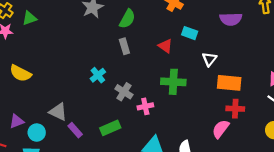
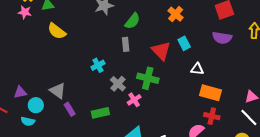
cyan rectangle: (190, 33) -> (184, 43), turned 32
red triangle: (165, 46) -> (161, 51), size x1.5
white triangle: (209, 59) -> (197, 69), turned 48
yellow semicircle: (20, 73) -> (57, 31), moved
green cross: (173, 82) -> (148, 78), moved
pink cross: (145, 106) -> (134, 100), turned -32

